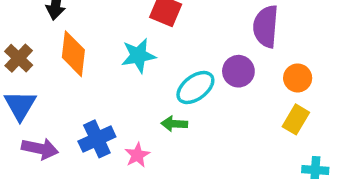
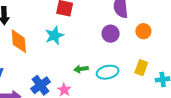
cyan ellipse: (195, 88) -> (108, 72), moved, turned 35
yellow rectangle: (296, 119) -> (141, 68), moved

